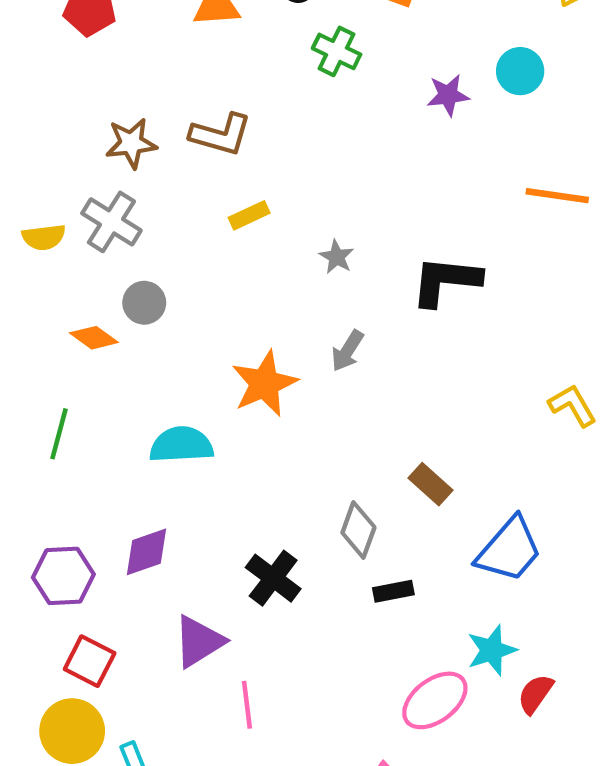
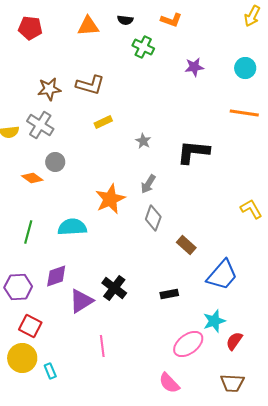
cyan circle: (520, 71) -> (245, 68), moved
green line: (59, 434) -> (28, 232), moved
gray diamond: (358, 530) -> (153, 218), moved
purple triangle: (199, 641) -> (81, 301), moved

